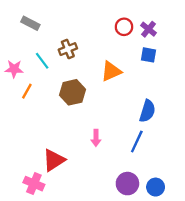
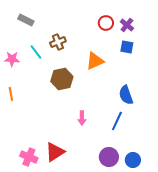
orange line: (27, 91) -> (11, 94), moved, turned -40
blue semicircle: (147, 111) -> (126, 95), turned 144
red triangle: (54, 160) -> (55, 152), moved

